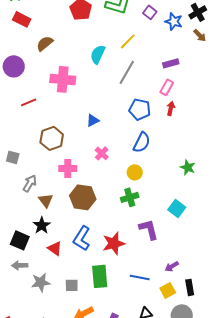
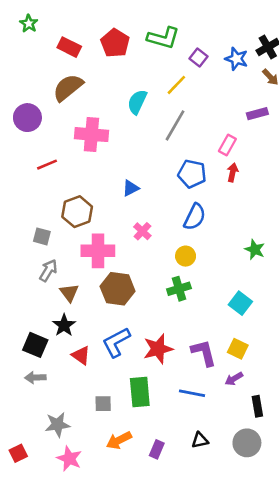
purple square: (150, 12) -> (199, 57), moved
red rectangle: (22, 19) -> (69, 47), moved
brown semicircle: (45, 43) -> (68, 88), size x1.4
purple rectangle: (171, 63) -> (257, 114), moved
gray square: (13, 157) -> (42, 236), moved
pink cross: (68, 168) -> (98, 251), size x1.4
purple L-shape: (149, 229) -> (204, 353), moved
blue L-shape: (82, 238) -> (116, 342), turned 30
gray star: (41, 282) -> (57, 425), moved
yellow square: (168, 290) -> (238, 349), moved, turned -35

